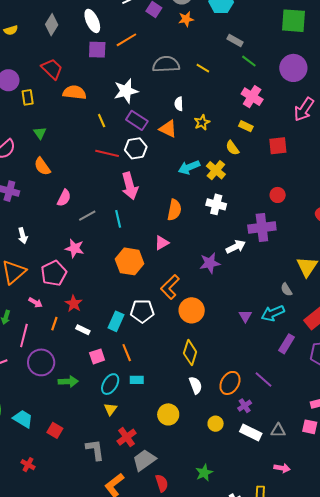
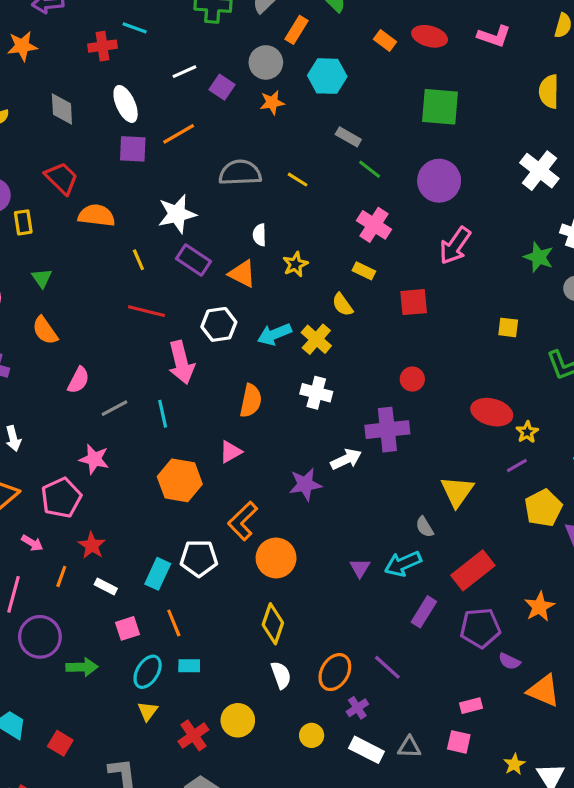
gray diamond: (52, 25) -> (62, 109), turned -35
white hexagon: (136, 148) -> (219, 324), moved
red cross: (127, 437) -> (193, 735), moved

